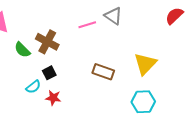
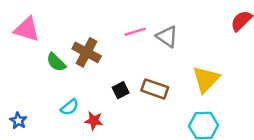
gray triangle: (113, 16) -> (167, 37), moved
black square: (49, 73) -> (121, 90), moved

